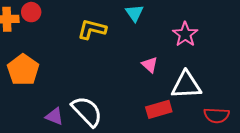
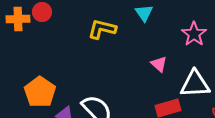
orange pentagon: (23, 70) -> (40, 92), moved

